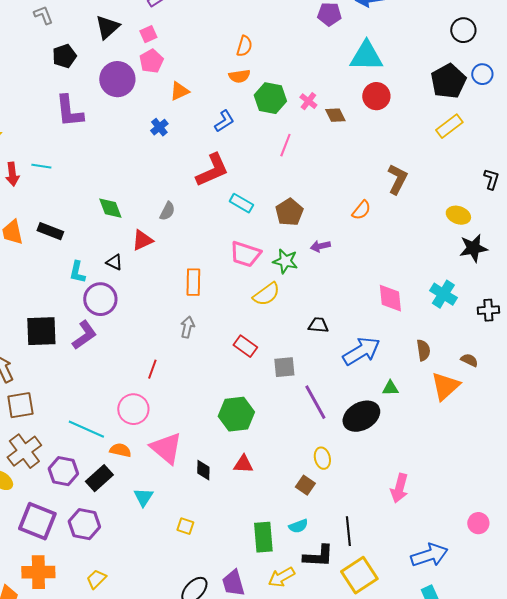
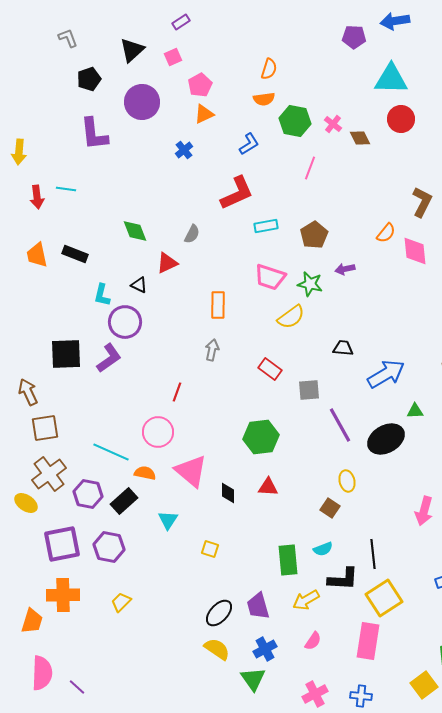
pink pentagon: (151, 61) -> (200, 85), moved
cyan rectangle: (241, 203) -> (266, 226), turned -40
pink diamond: (390, 298) -> (415, 251), moved
purple square: (37, 521) -> (62, 544), turned -33

